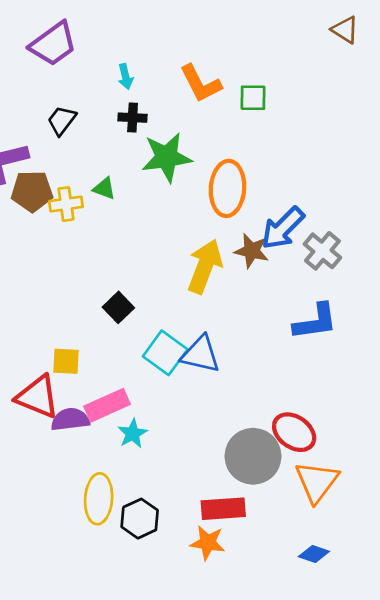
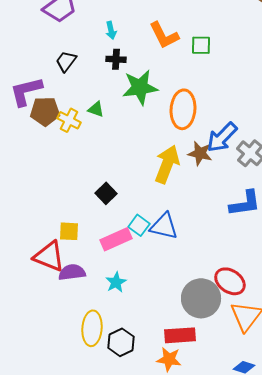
yellow cross: (66, 204) -> (69, 120), turned 35
cyan square: (165, 353) -> (139, 225), size x0.7
pink rectangle: (107, 405) -> (116, 239), moved

